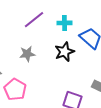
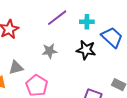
black star: (64, 52) -> (86, 50), turned 30

